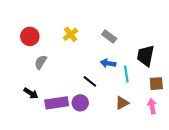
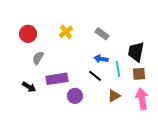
black line: (90, 81) -> (95, 76), moved
brown square: (156, 84) -> (139, 74), moved
purple rectangle: (57, 103) -> (57, 79), moved
pink arrow: (152, 106) -> (142, 99), size x1.5

